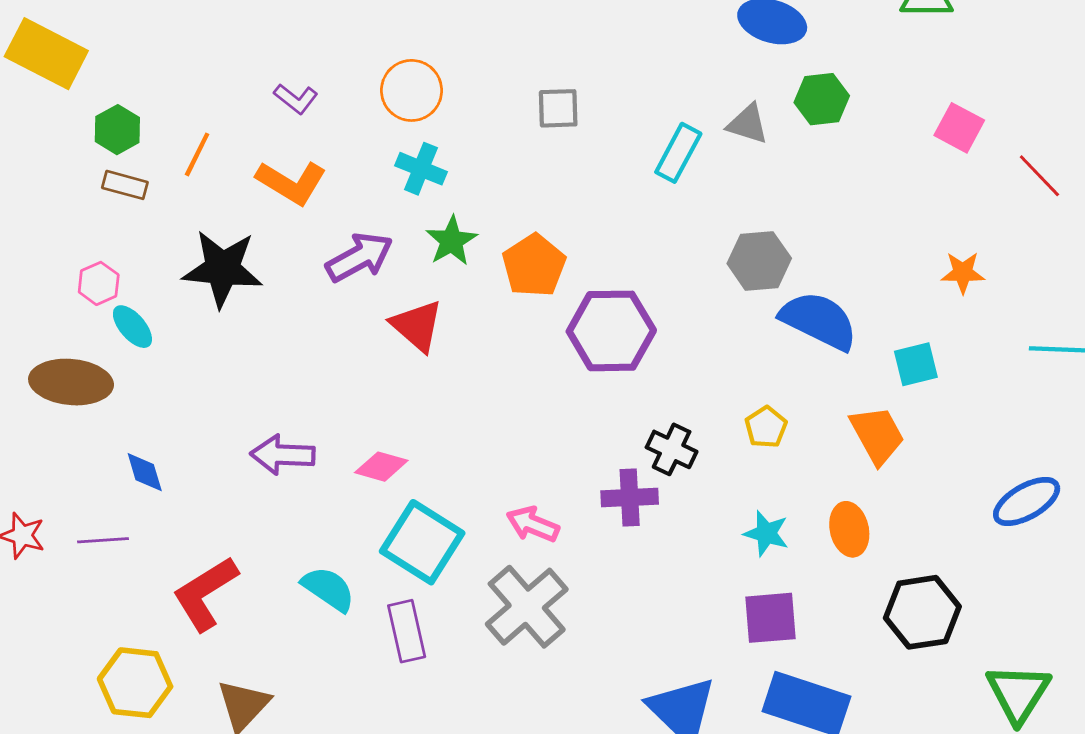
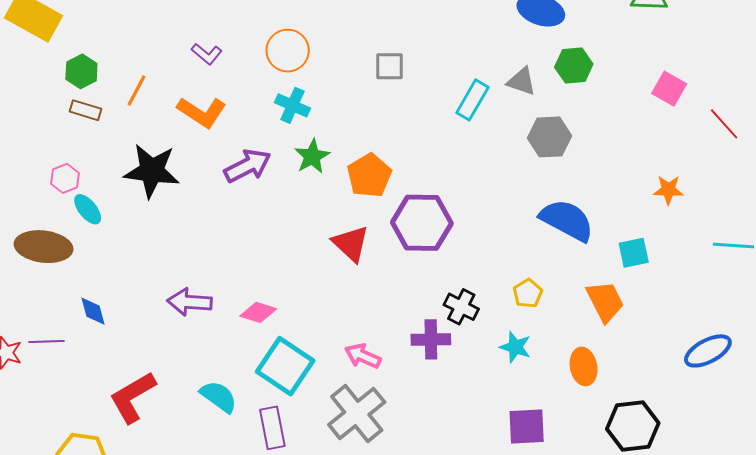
gray hexagon: (759, 261) -> (549, 137), moved
red triangle: (417, 326) -> (351, 244), moved
cyan star: (766, 533) -> (515, 347), moved
purple line: (103, 540) -> (47, 342), moved

